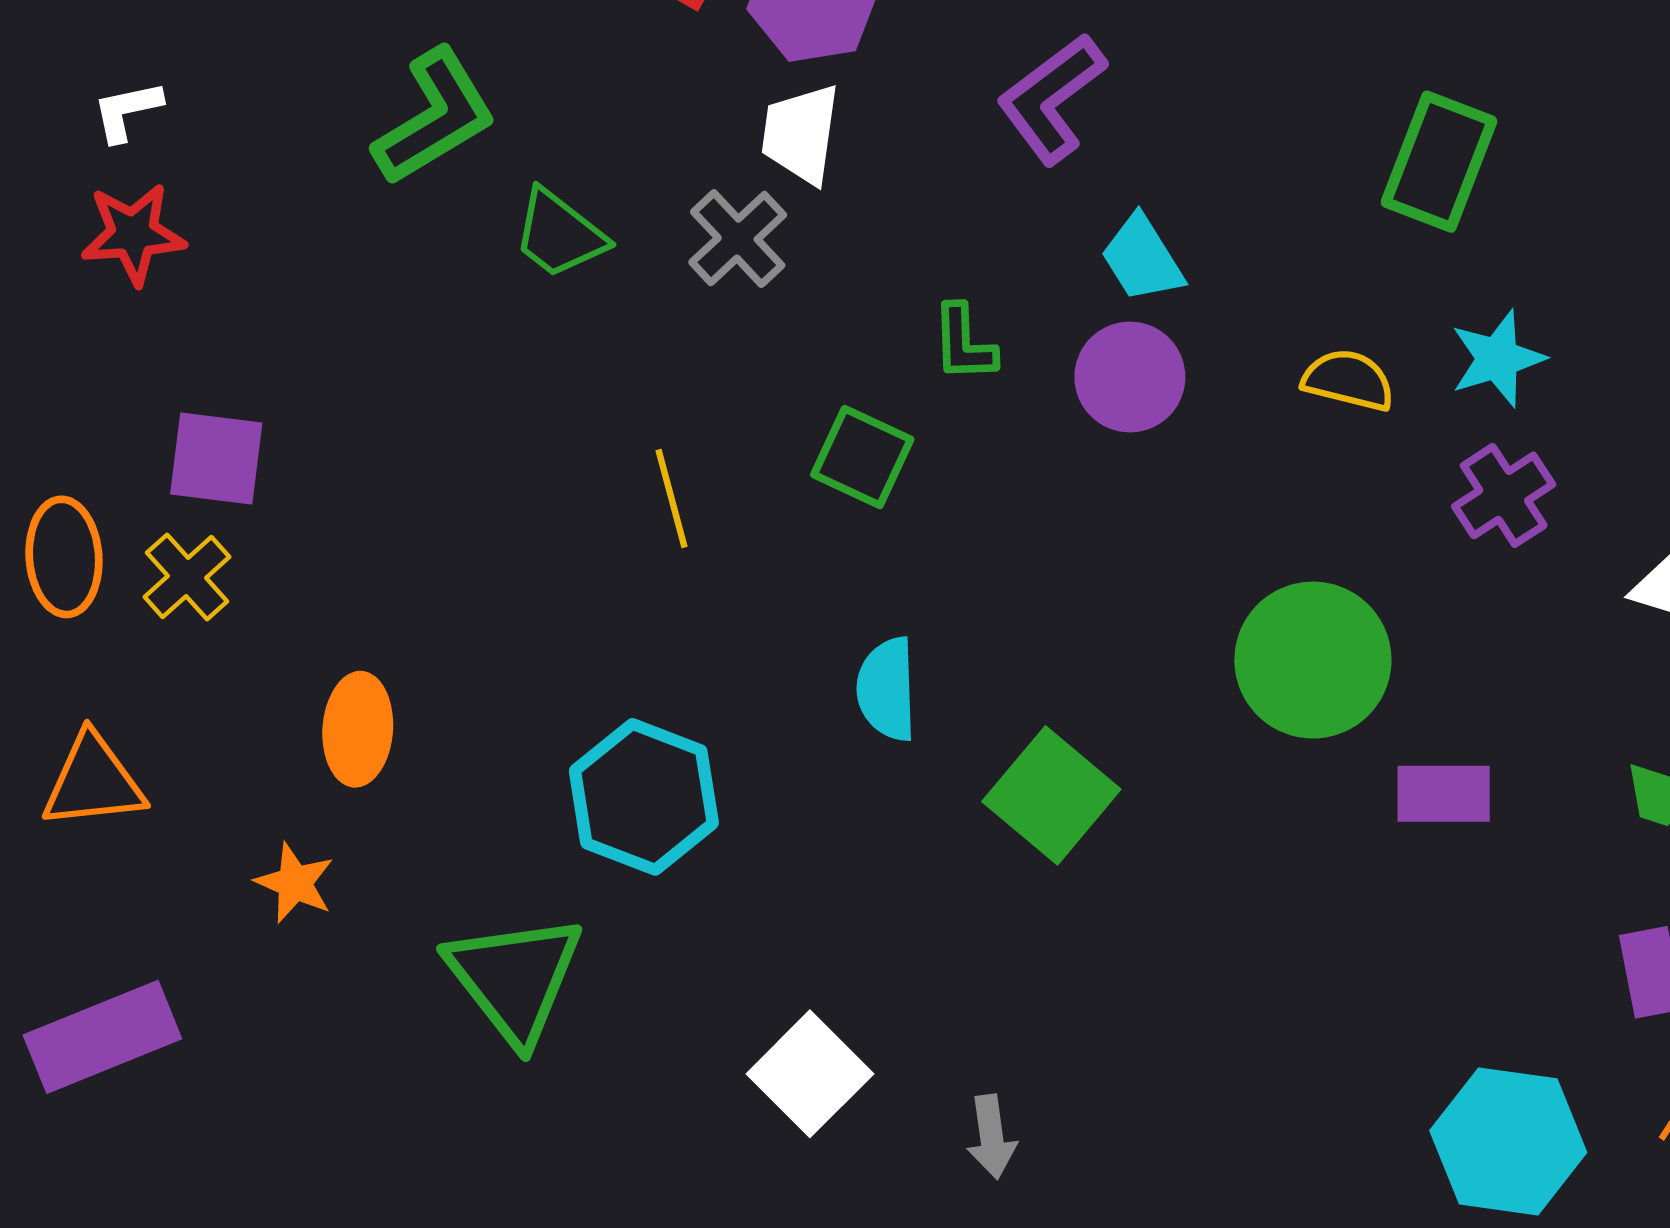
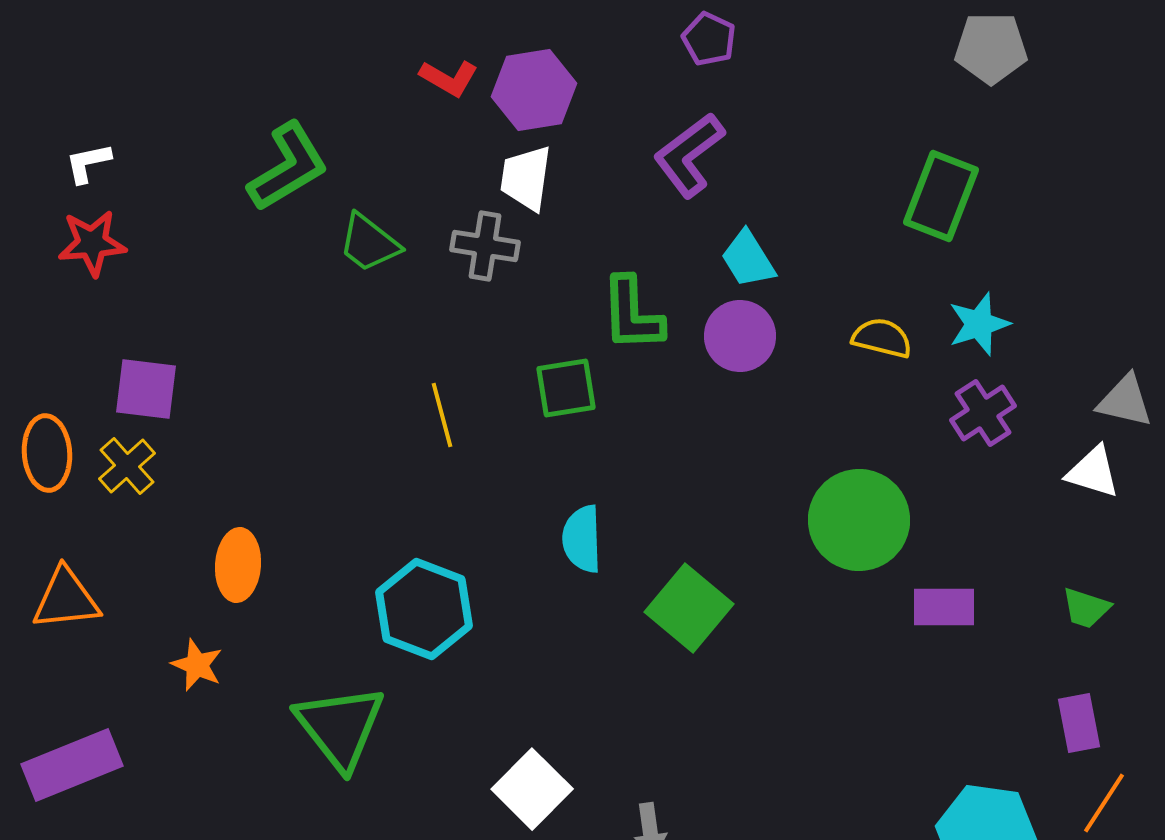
gray cross: (738, 239) -> (485, 246), turned -38
green L-shape: (964, 343) -> (632, 314), size x1.5
green square: (862, 457) -> (566, 388), turned -34

